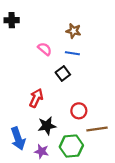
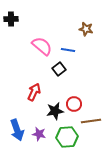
brown star: (73, 31) -> (86, 29), moved
pink semicircle: (45, 49) -> (42, 46), size x1.5
black star: (47, 126) -> (55, 111), moved
purple star: (42, 151) -> (39, 134), moved

